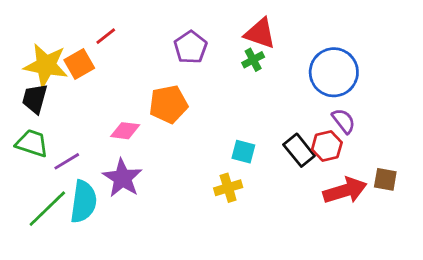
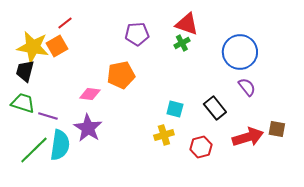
red line: (106, 36) -> (65, 23), moved
purple pentagon: (191, 47) -> (137, 34), turned 30
red hexagon: (327, 146) -> (201, 147), moved
purple line: (67, 161) -> (48, 116), turned 48

